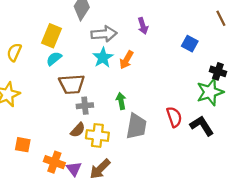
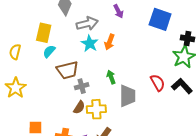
blue square: (190, 44) -> (160, 19), size x1.6

